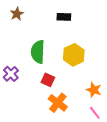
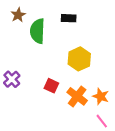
green semicircle: (38, 52) -> (37, 31), moved
orange cross: (58, 103) -> (77, 96), moved

